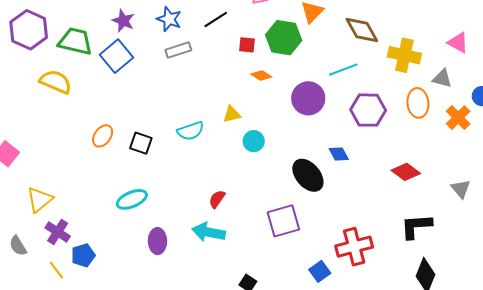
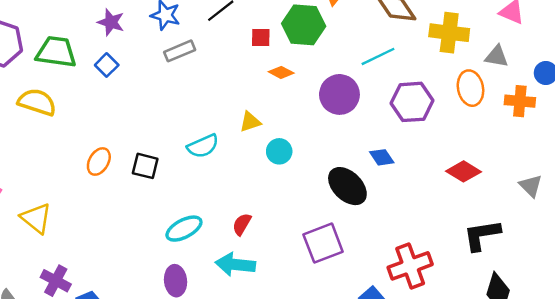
blue square: (117, 56) -> (107, 65), size x0.6
orange cross: (458, 118) -> (520, 101), turned -35
cyan ellipse: (132, 199) -> (184, 229), moved
yellow triangle: (40, 200) -> (36, 218), moved, turned -36

